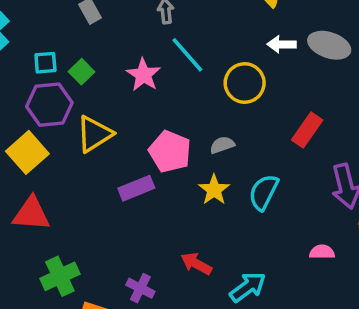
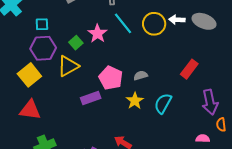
green square: (82, 72) -> (76, 43), moved
yellow circle: (245, 83) -> (154, 24), moved
pink semicircle: (322, 252) -> (203, 139), moved

